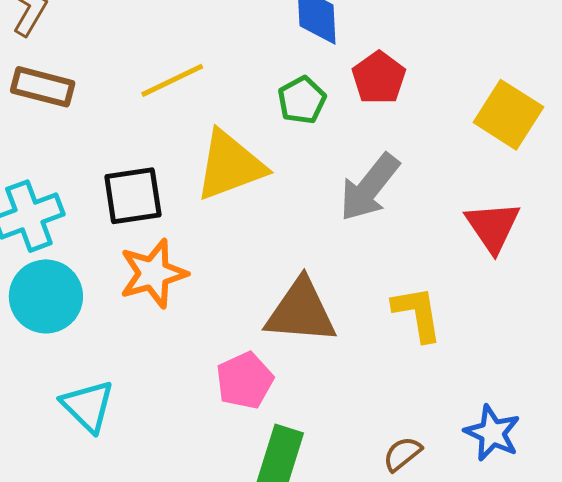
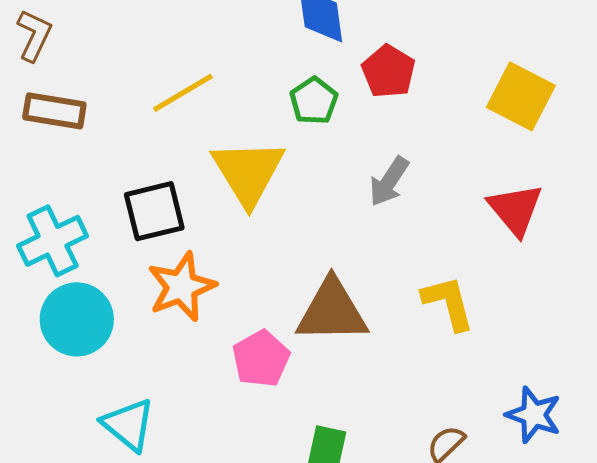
yellow triangle: (230, 165) -> (248, 172), turned -36
gray arrow: (369, 187) -> (389, 181), size x0.7
pink pentagon: (245, 381) -> (261, 359), moved

